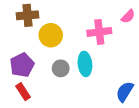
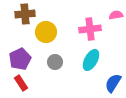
pink semicircle: (128, 16) -> (116, 15), turned -144
cyan ellipse: (85, 64) -> (91, 60), moved, turned 35

